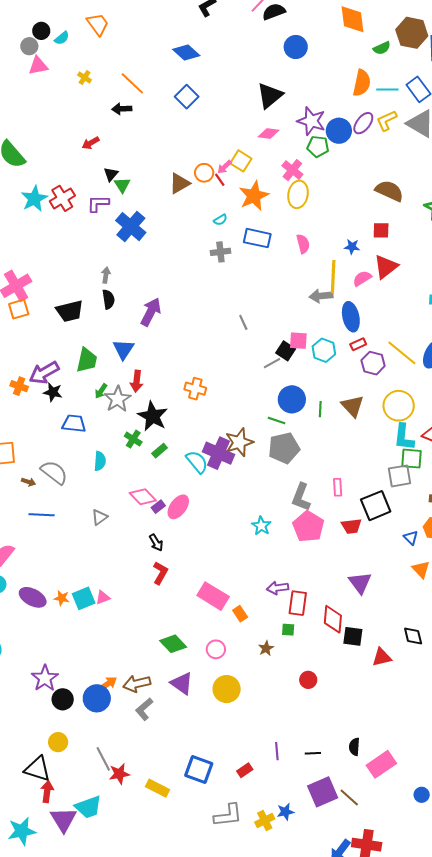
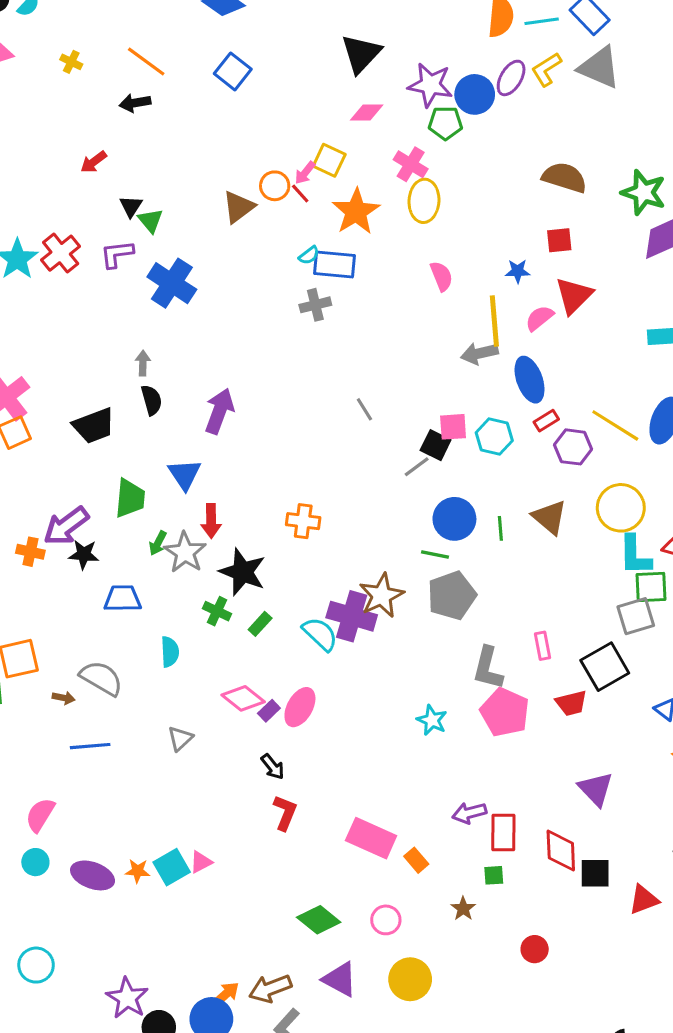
blue rectangle: (257, 238) -> (335, 265), moved

